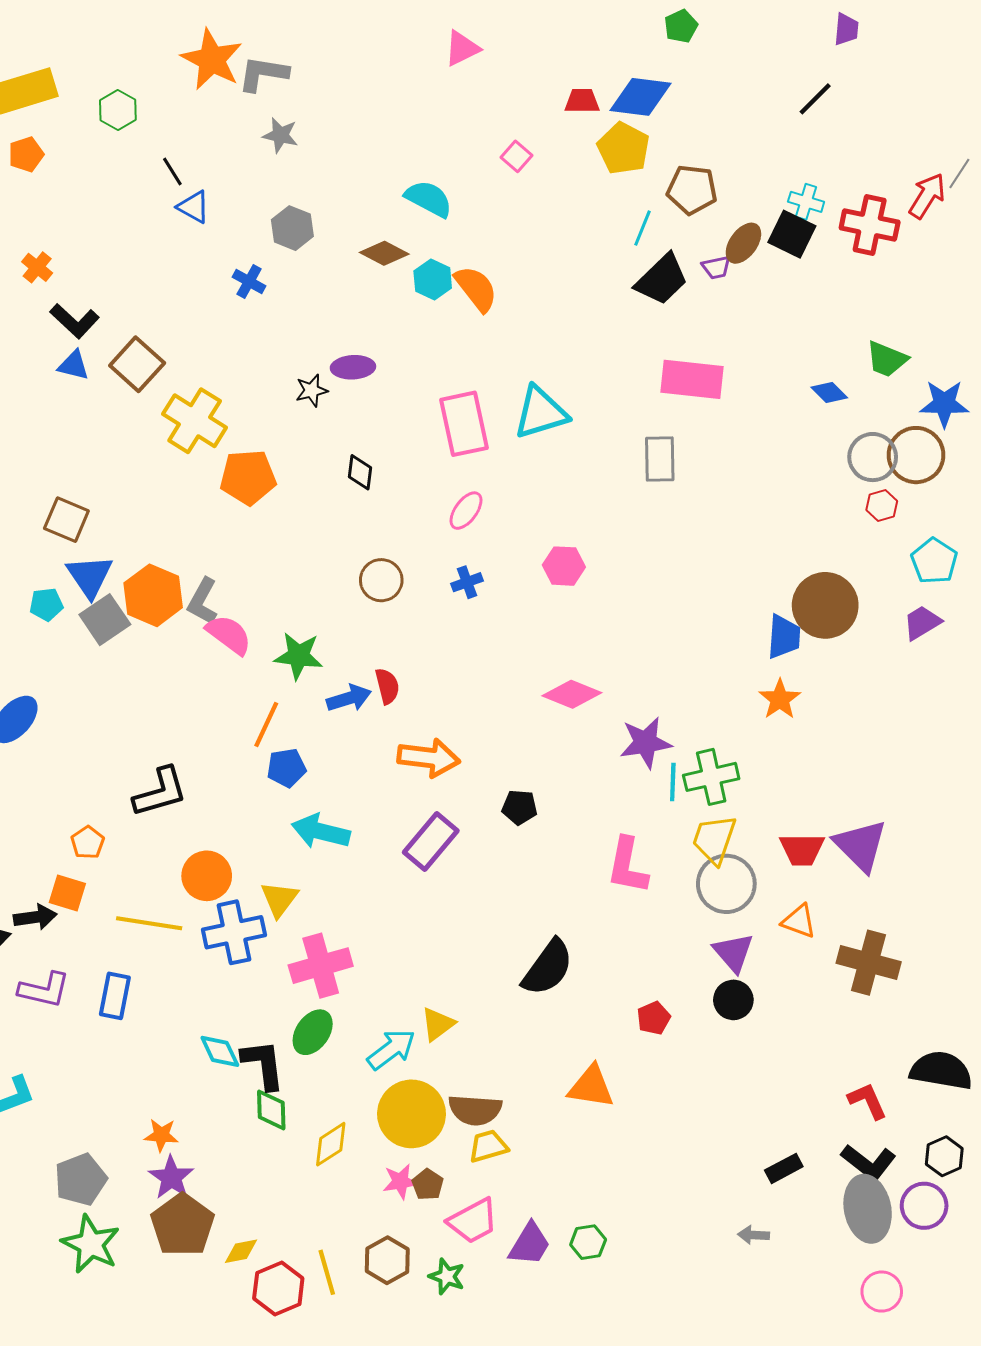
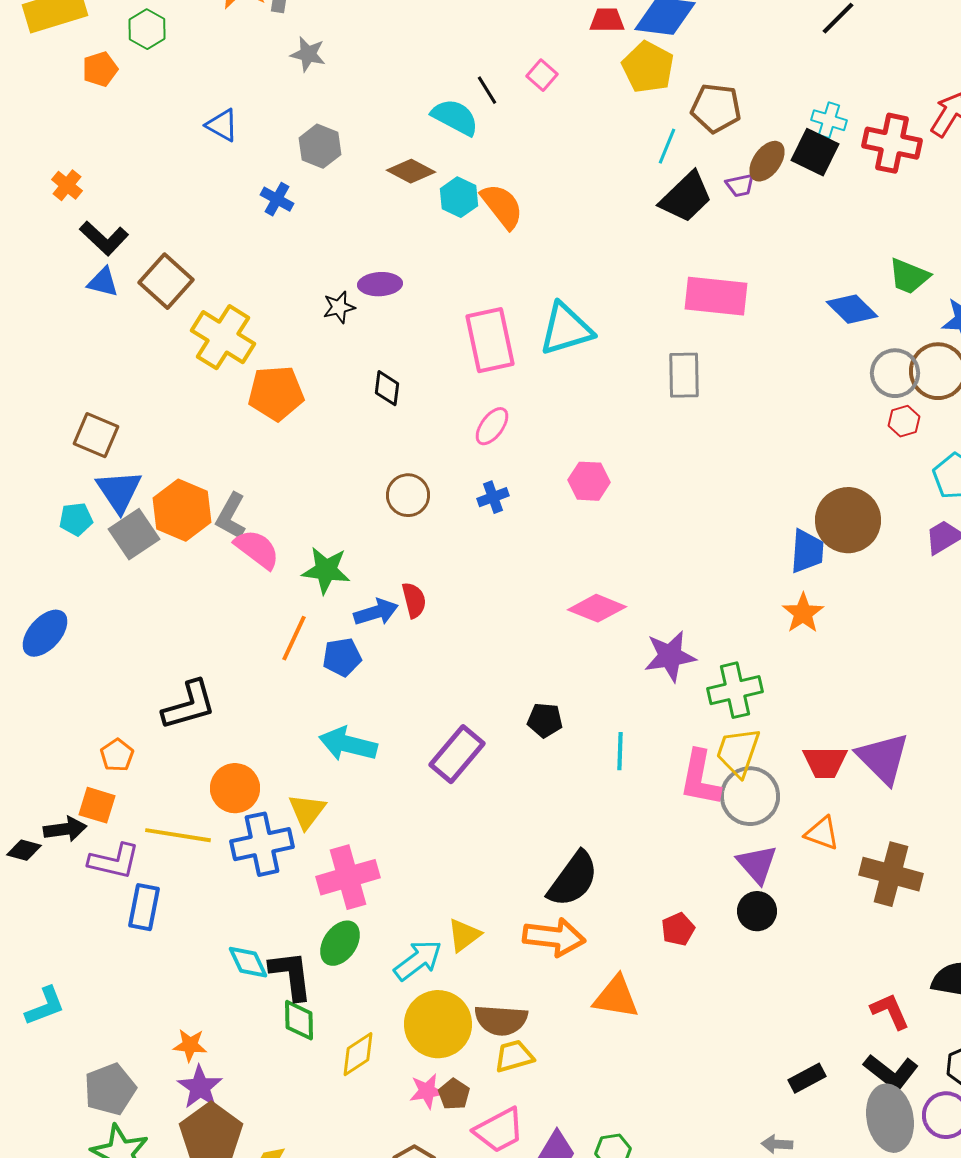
orange pentagon: (26, 154) -> (100, 69), moved
black line: (172, 172) -> (487, 90), moved
blue diamond: (829, 392) -> (852, 309), size x1.4
orange arrow: (429, 758) -> (554, 937), moved
blue pentagon: (286, 768) -> (342, 657), moved
cyan line: (673, 782) -> (620, 751), moved
pink L-shape: (627, 866) -> (700, 778), moved
purple L-shape: (44, 990) -> (114, 861), moved

